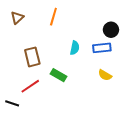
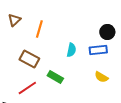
orange line: (53, 17) -> (39, 29), moved
brown rectangle: (32, 57) -> (29, 59), turned -48

